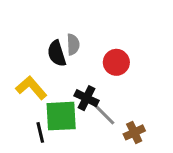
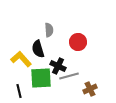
black semicircle: (57, 53) -> (38, 49), moved
gray line: (103, 113) -> (69, 76), turned -60
black line: (40, 132) -> (19, 91), moved

